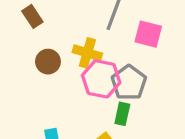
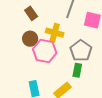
brown rectangle: (32, 16) -> (31, 13), moved
pink hexagon: (101, 79) -> (45, 51), moved

